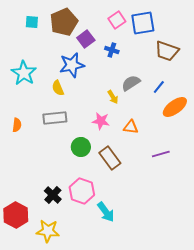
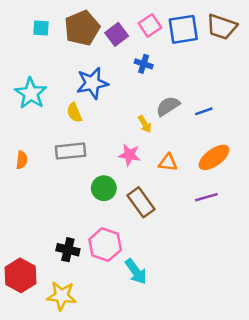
purple square: (86, 39) -> (117, 34), moved
brown trapezoid: (167, 51) -> (222, 27), moved
blue line: (159, 87) -> (204, 111), turned 32
orange ellipse: (175, 107) -> (214, 157), moved
black cross: (53, 195) -> (68, 250), turned -30

